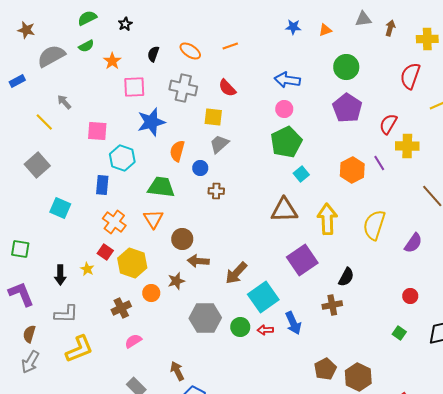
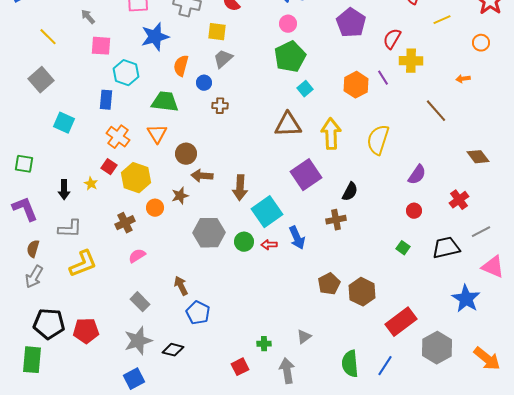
gray arrow: (64, 102) -> (88, 17), moved
purple semicircle: (413, 243) -> (417, 175), moved
brown arrow: (236, 273) -> (240, 188), turned -40

